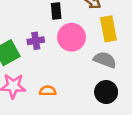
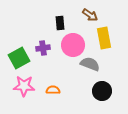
gray semicircle: (105, 60) -> (90, 64), moved

